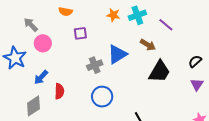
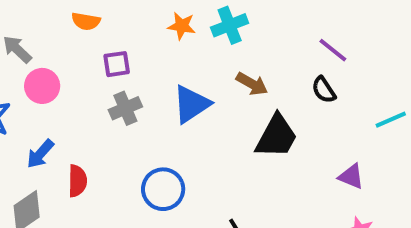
purple line: (166, 25) -> (333, 50), moved
black semicircle: (195, 61) -> (324, 90), moved, turned -80
gray cross: (95, 65) -> (125, 108), moved
purple triangle: (197, 84) -> (351, 176), moved, turned -40

